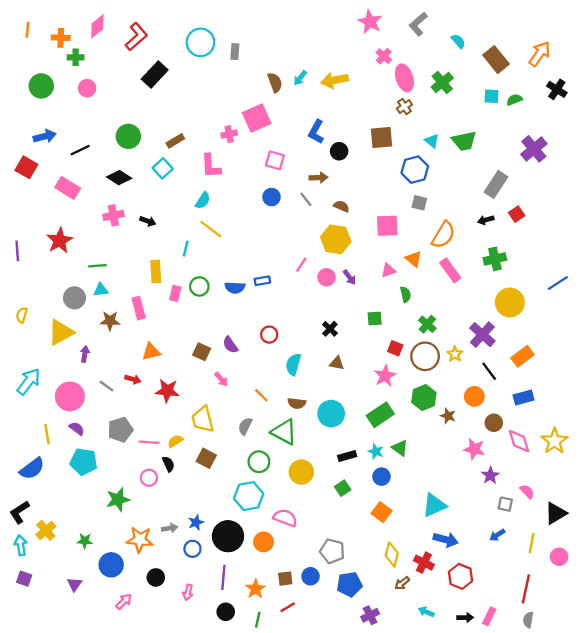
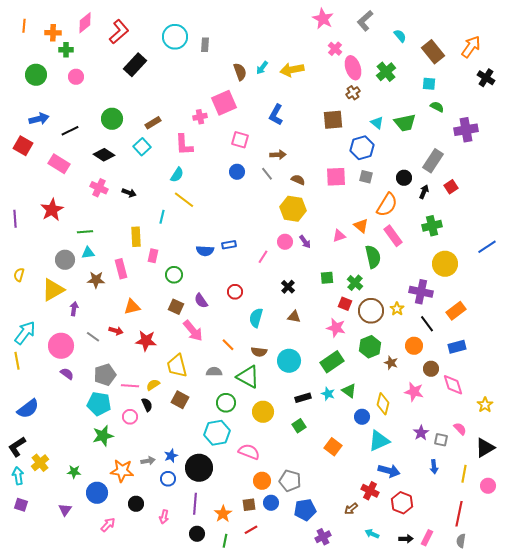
green semicircle: (514, 100) -> (437, 107), moved, turned 48
purple cross: (534, 149) -> (466, 130), turned 30
black circle: (339, 151) -> (404, 178), moved
pink cross: (113, 215) -> (99, 188), turned 36
black arrow: (486, 220) -> (424, 192), turned 128
pink square: (387, 226) -> (336, 177), moved
pink line: (301, 265) -> (263, 257), moved
green circle: (199, 286) -> (174, 275), moved
green semicircle: (406, 294) -> (373, 257), moved, size x1.6
green cross: (427, 324) -> (355, 283), moved
purple cross: (482, 335) -> (421, 292), turned -30
pink star: (385, 376) -> (336, 328), turned -30
pink arrow: (221, 379) -> (193, 331), size x1.6
gray semicircle: (245, 426) -> (214, 372), turned 63
yellow line: (47, 434) -> (17, 361), moved
yellow star: (555, 441) -> (485, 405), moved, size x0.7
cyan pentagon: (84, 462) -> (99, 404), moved
purple star: (490, 475) -> (421, 433), moved
blue circle: (382, 477) -> (362, 417), moved
blue arrow: (497, 535) -> (434, 467), turned -64
orange circle: (264, 542) -> (262, 481), moved
yellow diamond: (392, 555) -> (383, 404), moved

